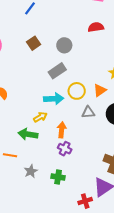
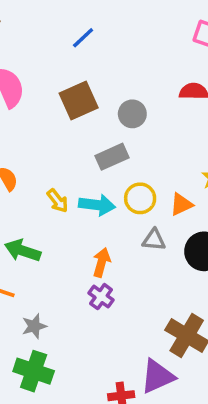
brown square: (34, 43) -> (79, 101), size x1.5
yellow arrow: (40, 117) -> (57, 201), moved, turned 72
green arrow: (28, 134) -> (23, 251), moved
green cross: (58, 177) -> (34, 371), moved, size x1.5

